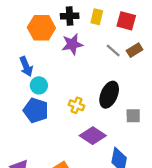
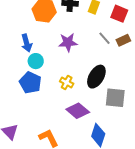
purple star: (72, 44) -> (68, 42), moved
gray square: (133, 116) -> (115, 98), size x1.5

